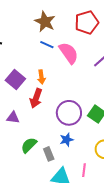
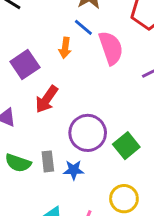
orange arrow: (41, 77) -> (65, 48), moved
green semicircle: (29, 145) -> (18, 163), turned -132
gray rectangle: (49, 154) -> (48, 161), moved

